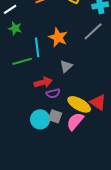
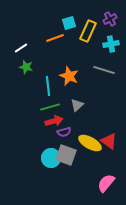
gray line: (93, 31) -> (104, 70), turned 60
green line: (22, 61) -> (50, 107), moved
gray square: (55, 116) -> (66, 155), size x1.5
pink semicircle: (75, 121) -> (106, 183), moved

